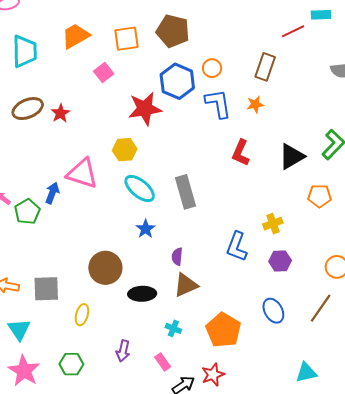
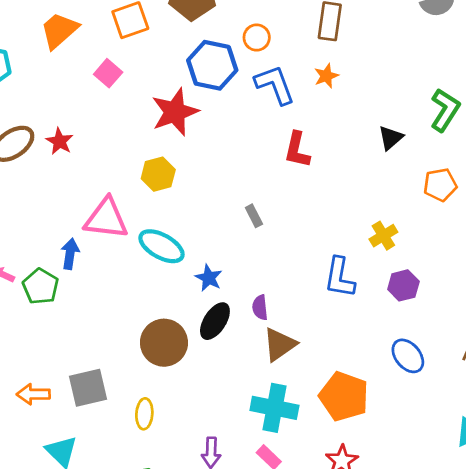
red L-shape: (241, 153) -> (297, 150), moved
black triangle: (292, 156) -> (391, 138), size x0.7
cyan ellipse: (140, 189) -> (161, 246), moved
gray rectangle: (186, 192) -> (254, 216), size x0.5
black ellipse: (142, 294) -> (215, 321), moved, turned -44
cyan cross: (173, 328) -> (274, 408), size x2.0

